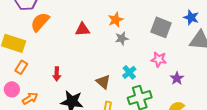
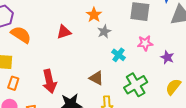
orange semicircle: (40, 22) -> (21, 35), turned 95
cyan cross: (129, 72) -> (118, 55), moved
red arrow: (57, 74) -> (49, 81), size x1.6

